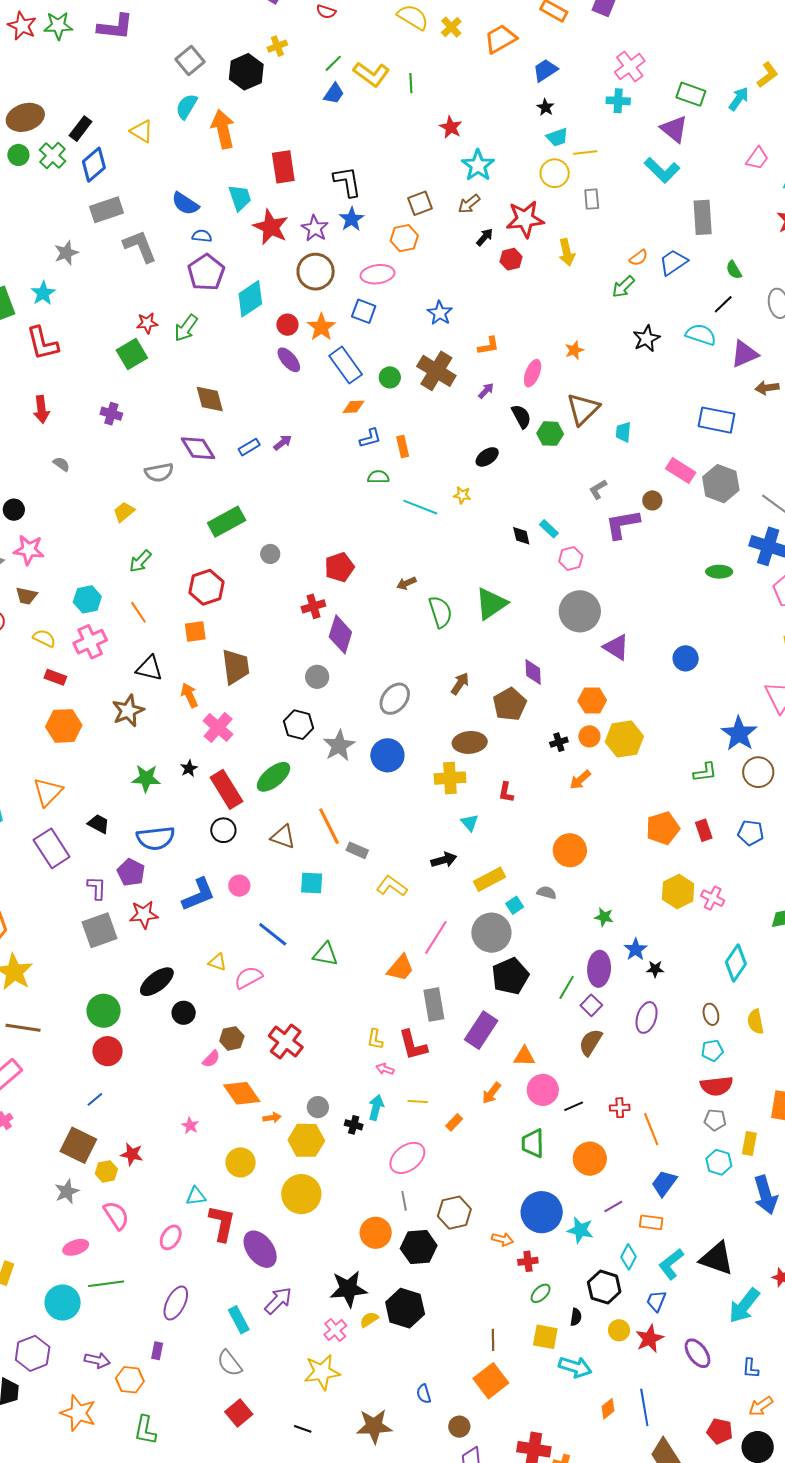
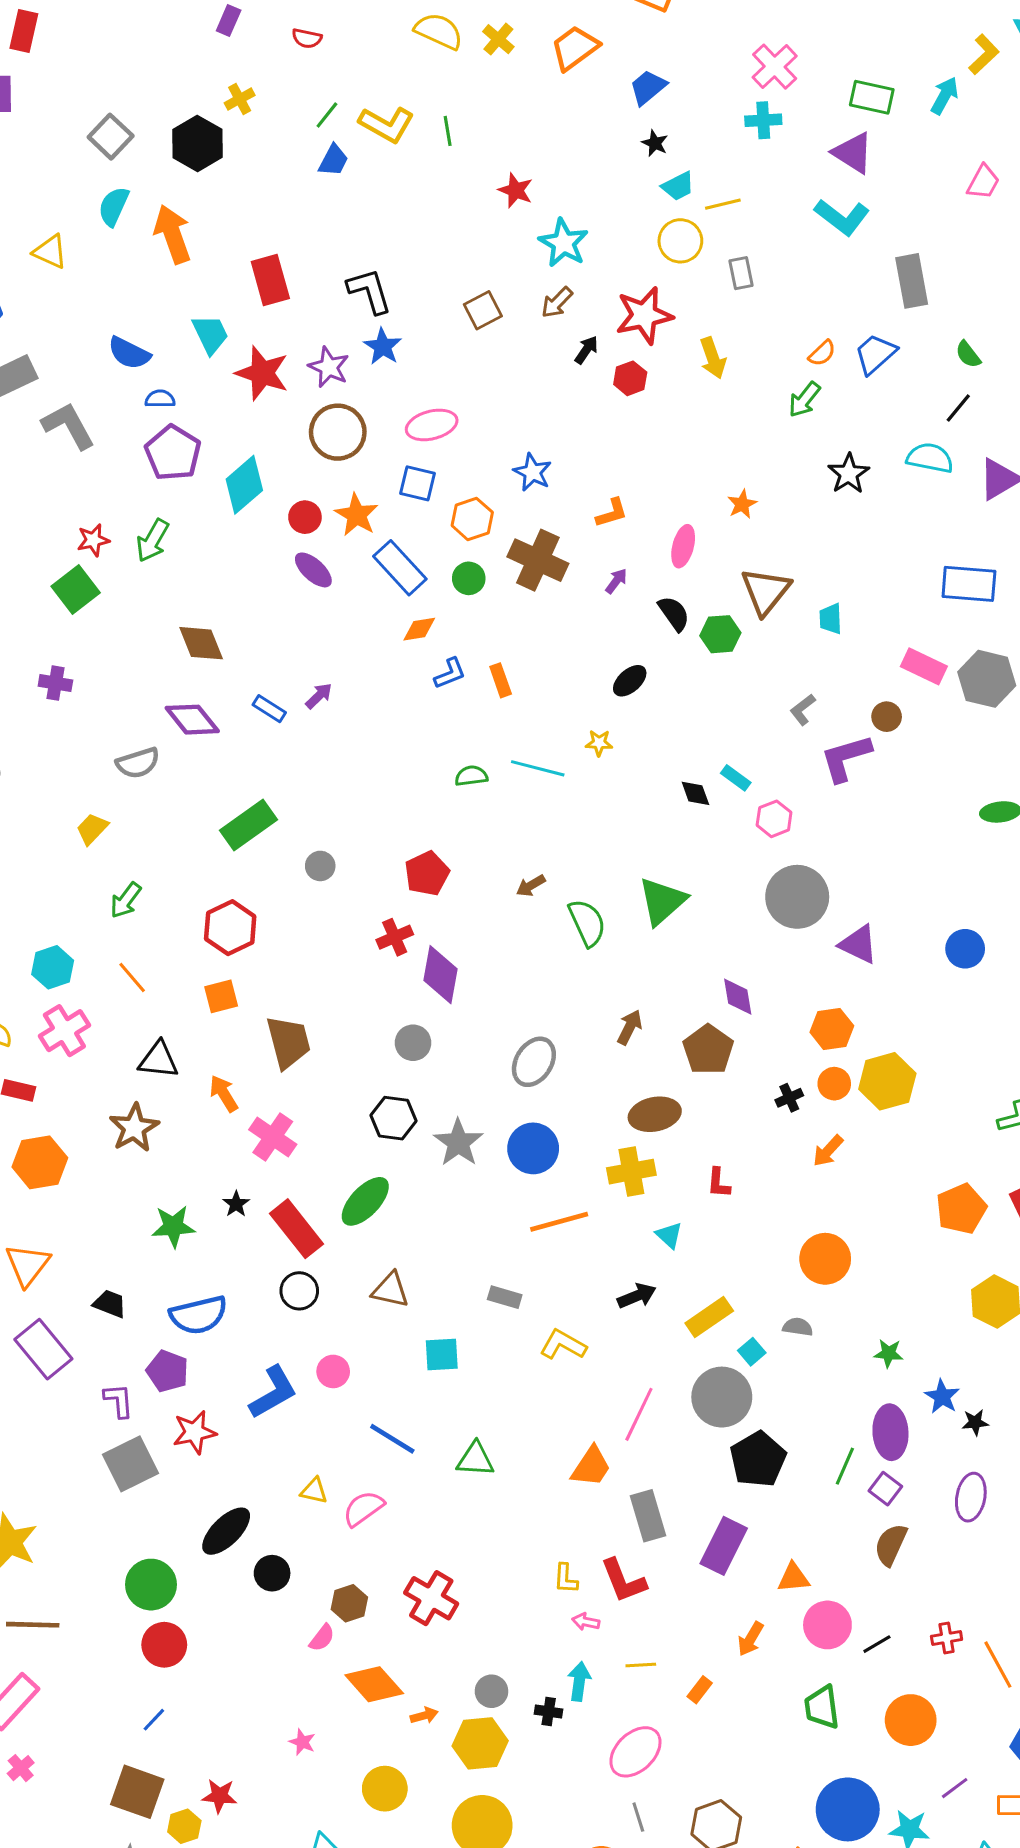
orange hexagon: (404, 238) -> (472, 519), moved
blue rectangle: (249, 447) -> (269, 709), turned 70
green semicircle: (378, 477) -> (471, 776), moved
orange line: (329, 826) -> (559, 1222), moved, turned -72

